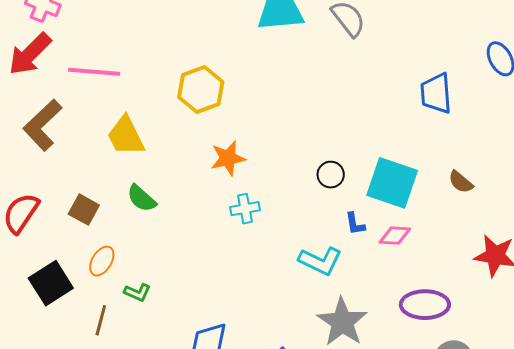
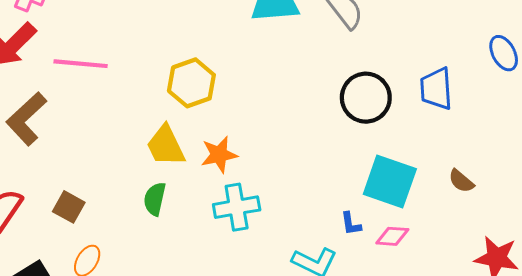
yellow trapezoid: (126, 136) -> (166, 146), moved
black circle: (331, 175) -> (366, 98), moved, size x1.8
green semicircle: (142, 198) -> (155, 199), moved, turned 60
cyan cross: (245, 209) -> (237, 207), size x1.5

